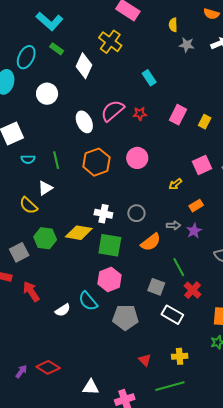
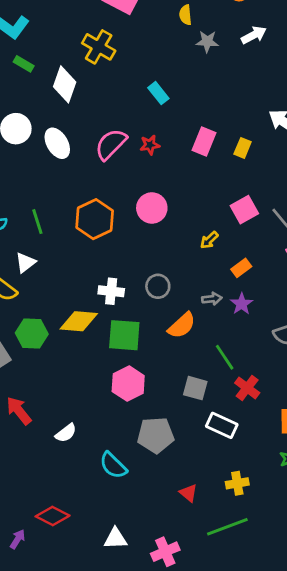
white ellipse: (84, 122) -> (57, 143), moved
cyan semicircle: (88, 301) -> (113, 465), moved
purple arrow: (21, 371) -> (18, 539), moved

